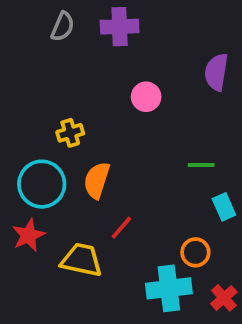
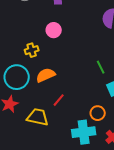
pink circle: (146, 97) -> (54, 30), moved
green line: (201, 165) -> (101, 67), turned 64
orange semicircle: (97, 180) -> (46, 75), turned 48

